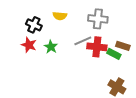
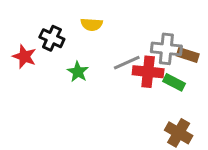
gray cross: (98, 19) -> (166, 49), moved
red star: (29, 45) -> (24, 56), moved
brown rectangle: (123, 46) -> (188, 55), moved

